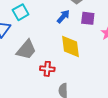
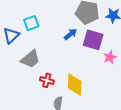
purple square: (88, 18) -> (93, 40), size x1.5
yellow diamond: (70, 46) -> (75, 85), moved

